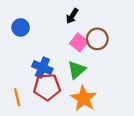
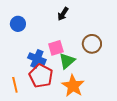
brown circle: (97, 39) -> (92, 44), moved
pink square: (79, 42) -> (56, 48), moved, turned 35
red pentagon: (47, 87) -> (41, 76), turned 30

